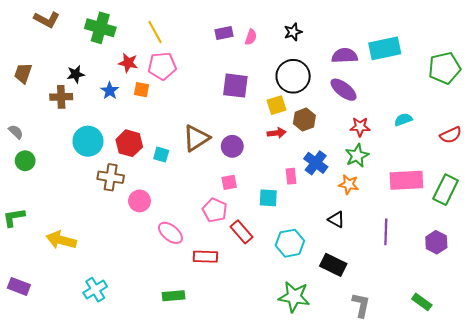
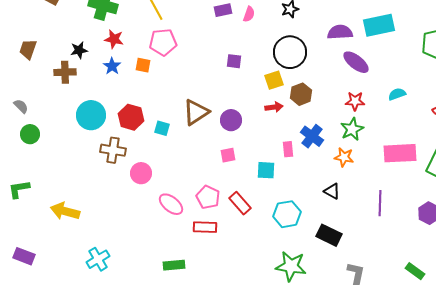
red star: (128, 63) -> (114, 39), moved
purple square: (235, 86) -> (234, 61), size x0.6
purple ellipse: (344, 90) -> (356, 62), moved
pink pentagon: (215, 210) -> (208, 197), moved

